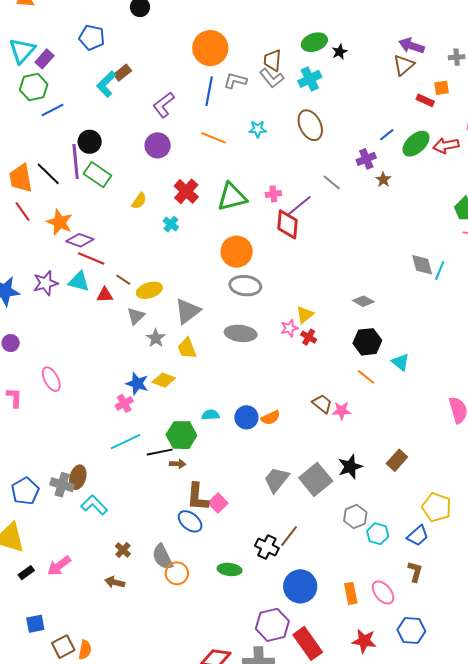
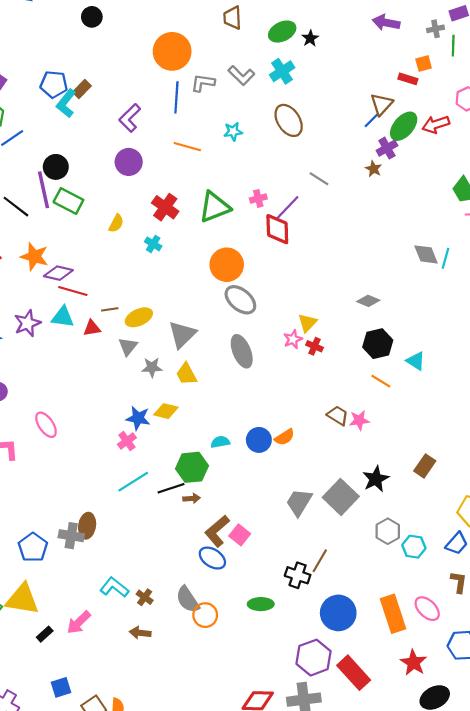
blue pentagon: (92, 37) -> (54, 84), moved
brown trapezoid: (272, 60) -> (232, 18), moved
brown triangle: (404, 65) -> (382, 104), moved
purple cross: (366, 159) -> (387, 148), moved
brown line: (123, 280) -> (110, 309), turned -35
gray ellipse: (245, 286) -> (240, 300), turned 40
gray ellipse: (241, 333) -> (242, 351), turned 68
gray star: (156, 338) -> (152, 367), turned -30
brown L-shape: (197, 497) -> (217, 531), turned 52
cyan L-shape: (94, 505) -> (114, 587), moved
orange rectangle: (351, 593) -> (393, 614), size x1.6
red star: (364, 641) -> (413, 663), turned 30

